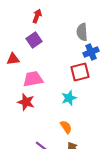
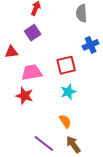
gray semicircle: (82, 32) -> (81, 13), moved
red square: (80, 72) -> (66, 65), moved

